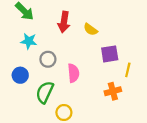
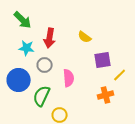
red arrow: (64, 22) -> (50, 38), moved
yellow line: (128, 70) -> (120, 75), turned 32
blue circle: (20, 75) -> (19, 80), size x1.5

